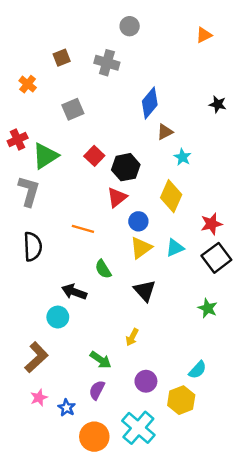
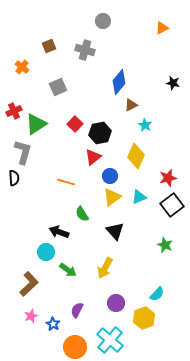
black semicircle: (33, 247) -> (14, 178), moved, size x0.7
yellow arrow: (132, 337) -> (105, 268), size x1.5
green arrow: (101, 360) -> (68, 270), moved

